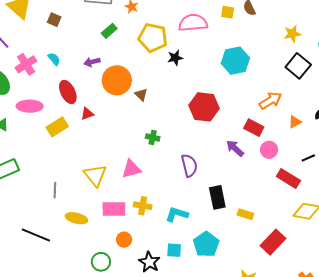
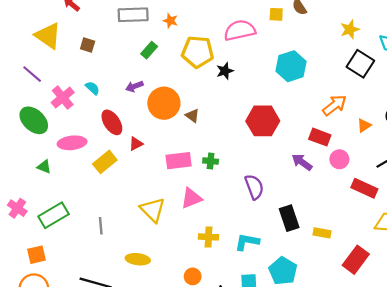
gray line: (55, 190) -> (101, 226), moved
pink rectangle: (114, 209) -> (179, 161), moved

